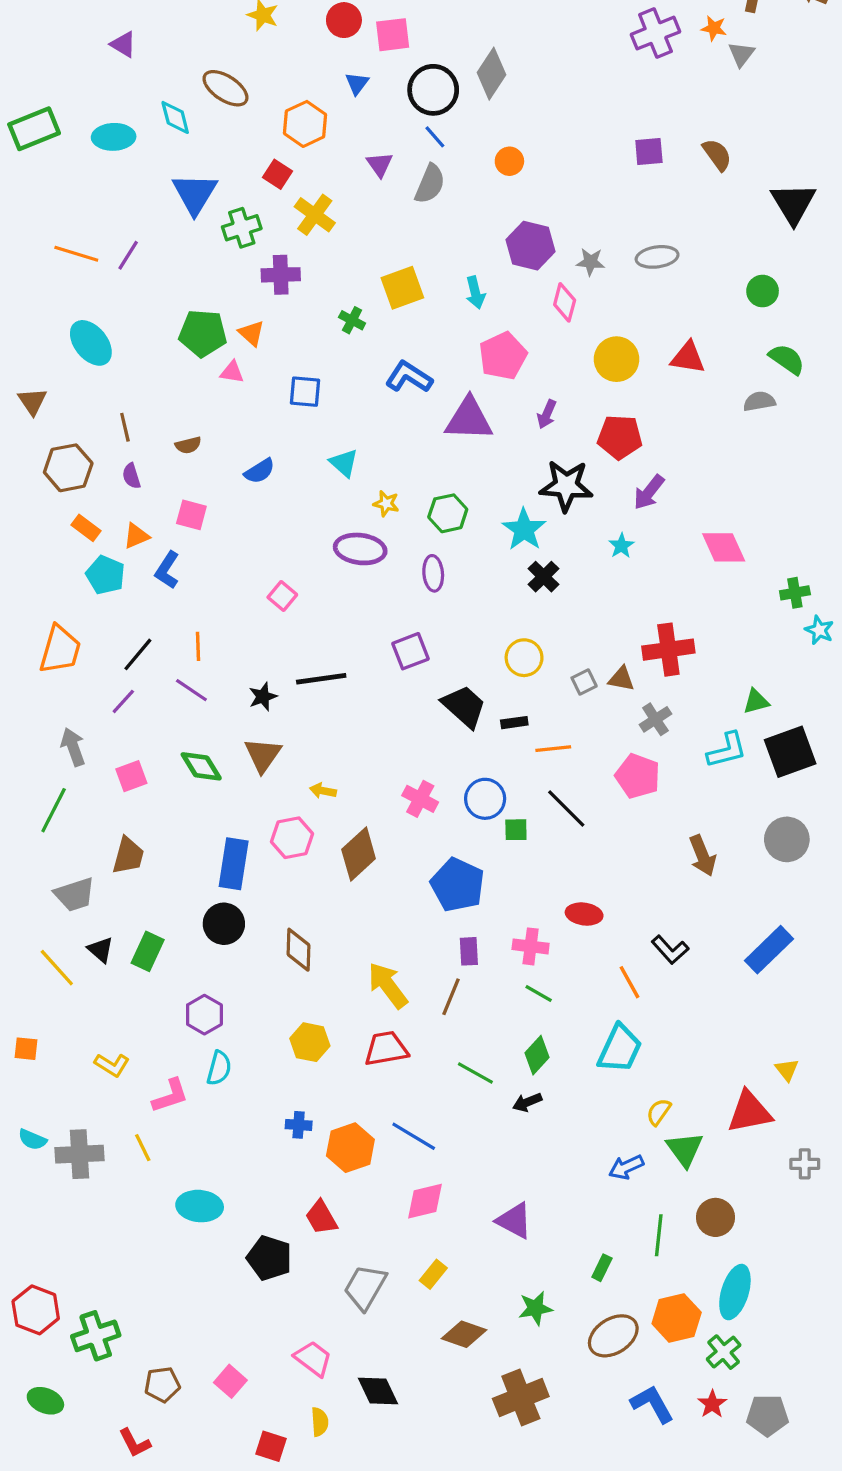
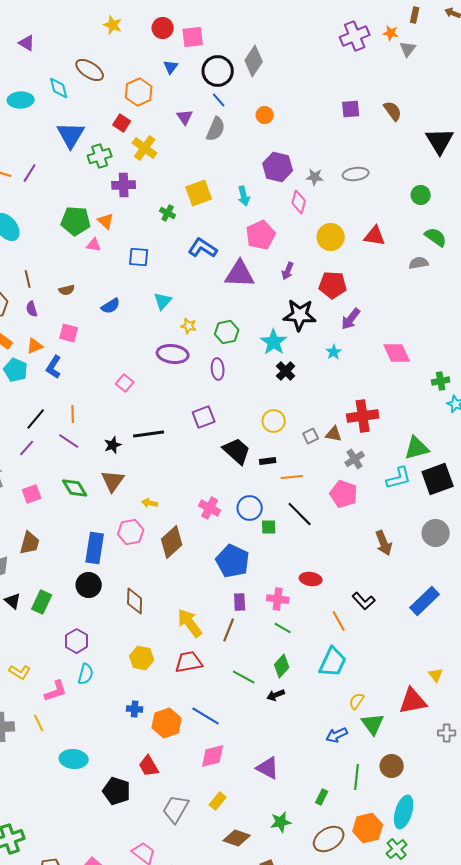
cyan triangle: (344, 463) -> (163, 301), turned 30
green triangle: (756, 701) -> (417, 448), size x1.5

